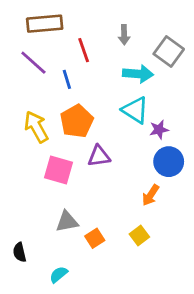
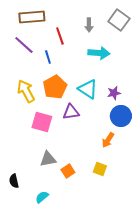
gray square: (169, 52) -> (119, 20), moved
cyan triangle: (135, 110) -> (88, 89), moved
yellow square: (139, 236) -> (100, 169), turned -32

